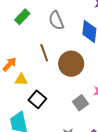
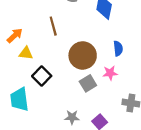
brown circle: (71, 64) -> (83, 55), moved

